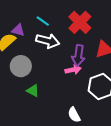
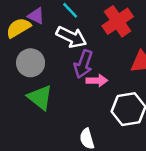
purple arrow: (78, 56) -> (83, 64), moved
green triangle: (33, 91) -> (40, 97), size x1.5

